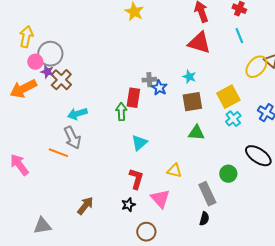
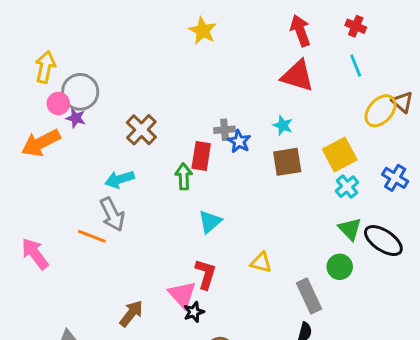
brown cross: (61, 80) -> (141, 130), moved
green triangle: (196, 133) -> (350, 229), moved, turned 42
pink triangle: (160, 199) -> (182, 294), moved

